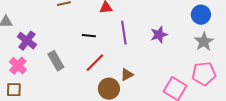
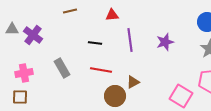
purple cross: (27, 41) -> (33, 35), moved
red line: (95, 63) -> (101, 70), turned 55
pink cross: (18, 66) -> (24, 73), turned 36

